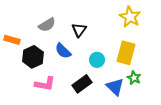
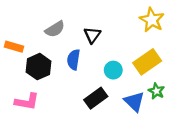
blue semicircle: (63, 51) -> (74, 60), turned 54
yellow rectangle: (126, 53) -> (147, 62), turned 40
pink L-shape: (45, 84) -> (27, 102), moved

